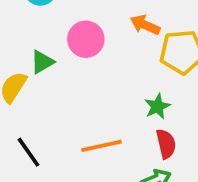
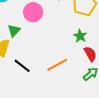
black line: (29, 152) -> (22, 66), moved

